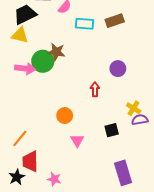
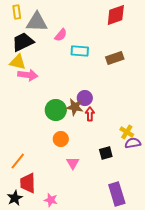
brown rectangle: (115, 21) -> (115, 58), moved
brown star: (56, 52) -> (75, 107), moved
green circle: (43, 61) -> (56, 110), moved
pink arrow: (25, 69) -> (28, 75), moved
purple circle: (118, 69) -> (85, 98), moved

